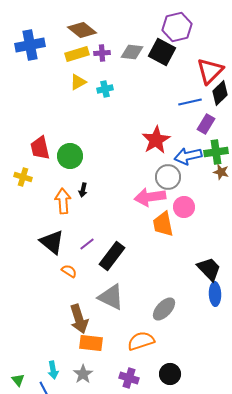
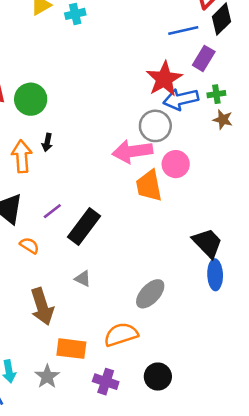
red star: (156, 140) -> (164, 79), moved
green cross: (216, 152) -> (216, 94), size x0.6
gray triangle: (111, 297) -> (83, 279), size x0.5
orange rectangle: (91, 343) -> (71, 349), moved

